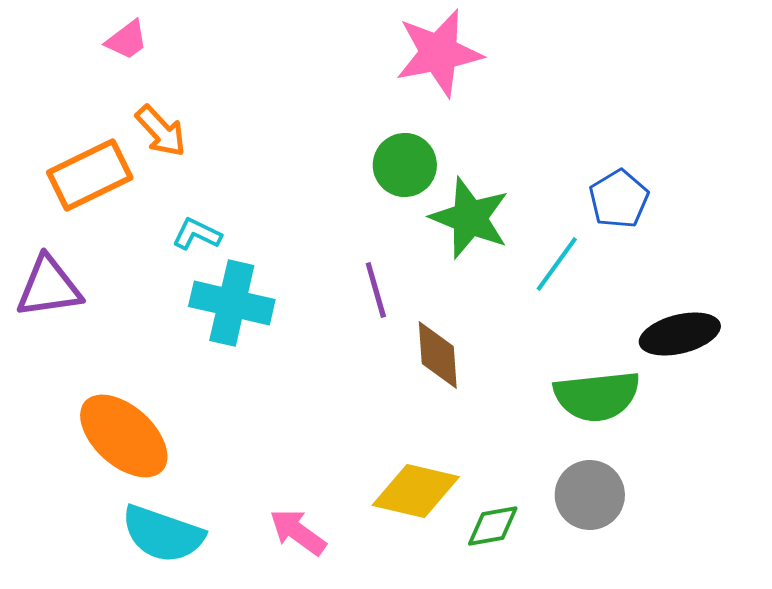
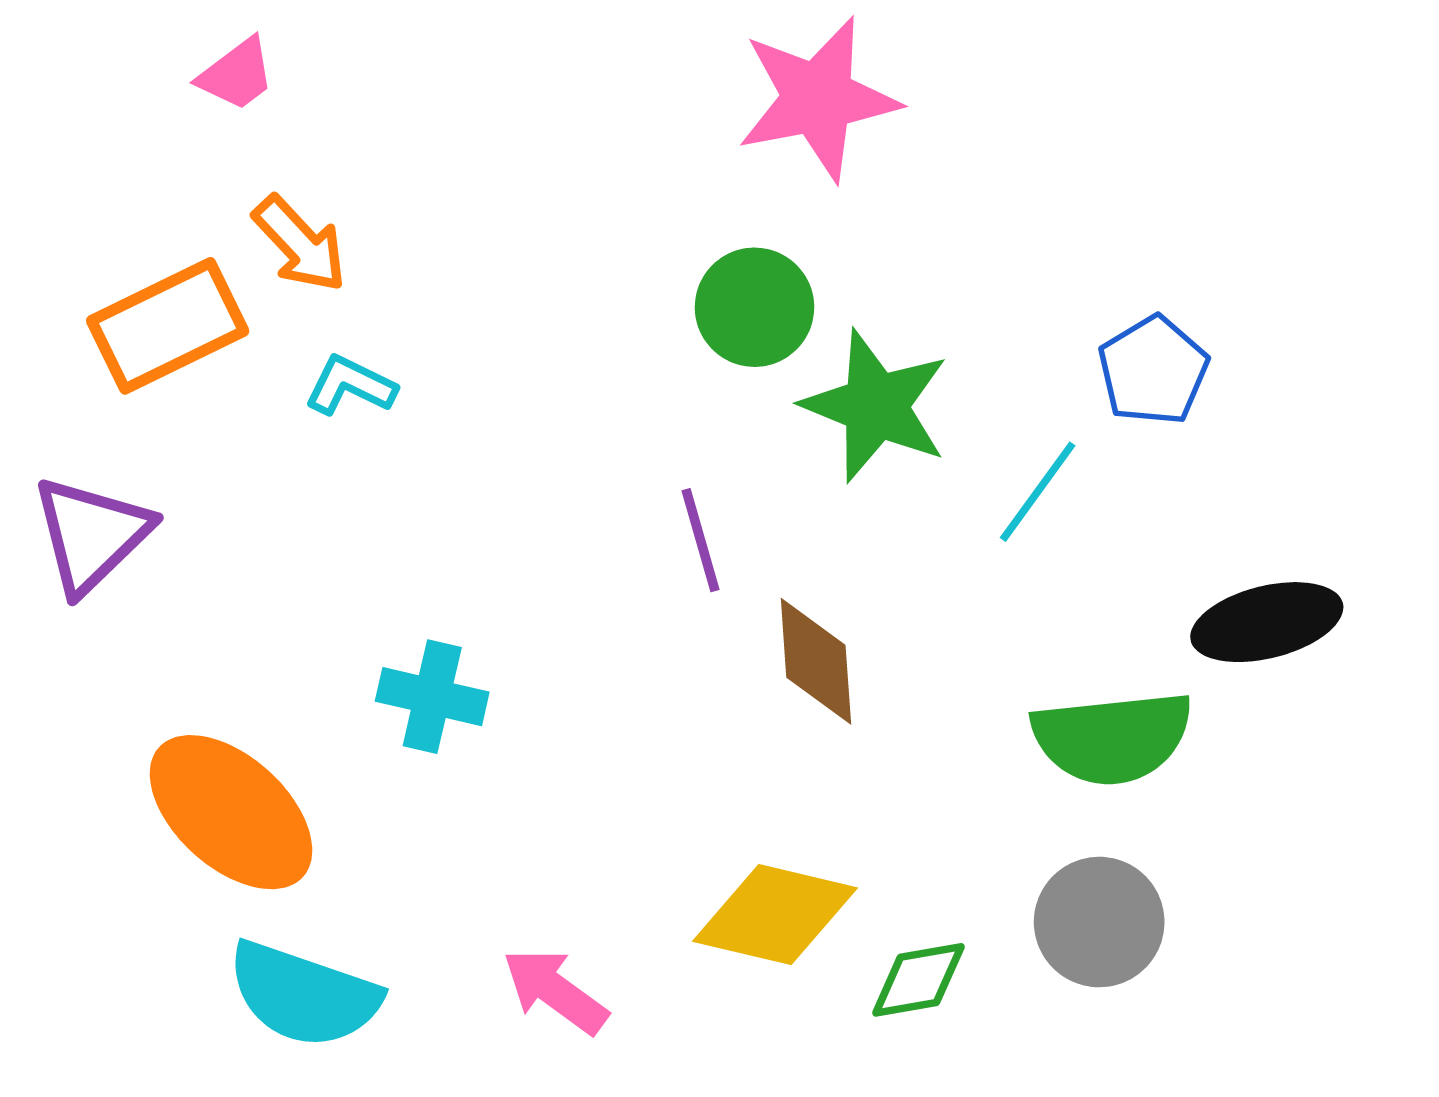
cyan L-shape: (197, 234) -> (350, 385), moved
purple triangle: (49, 287) -> (91, 535), turned -36
cyan cross: (232, 303) -> (432, 697), moved, size x0.7

